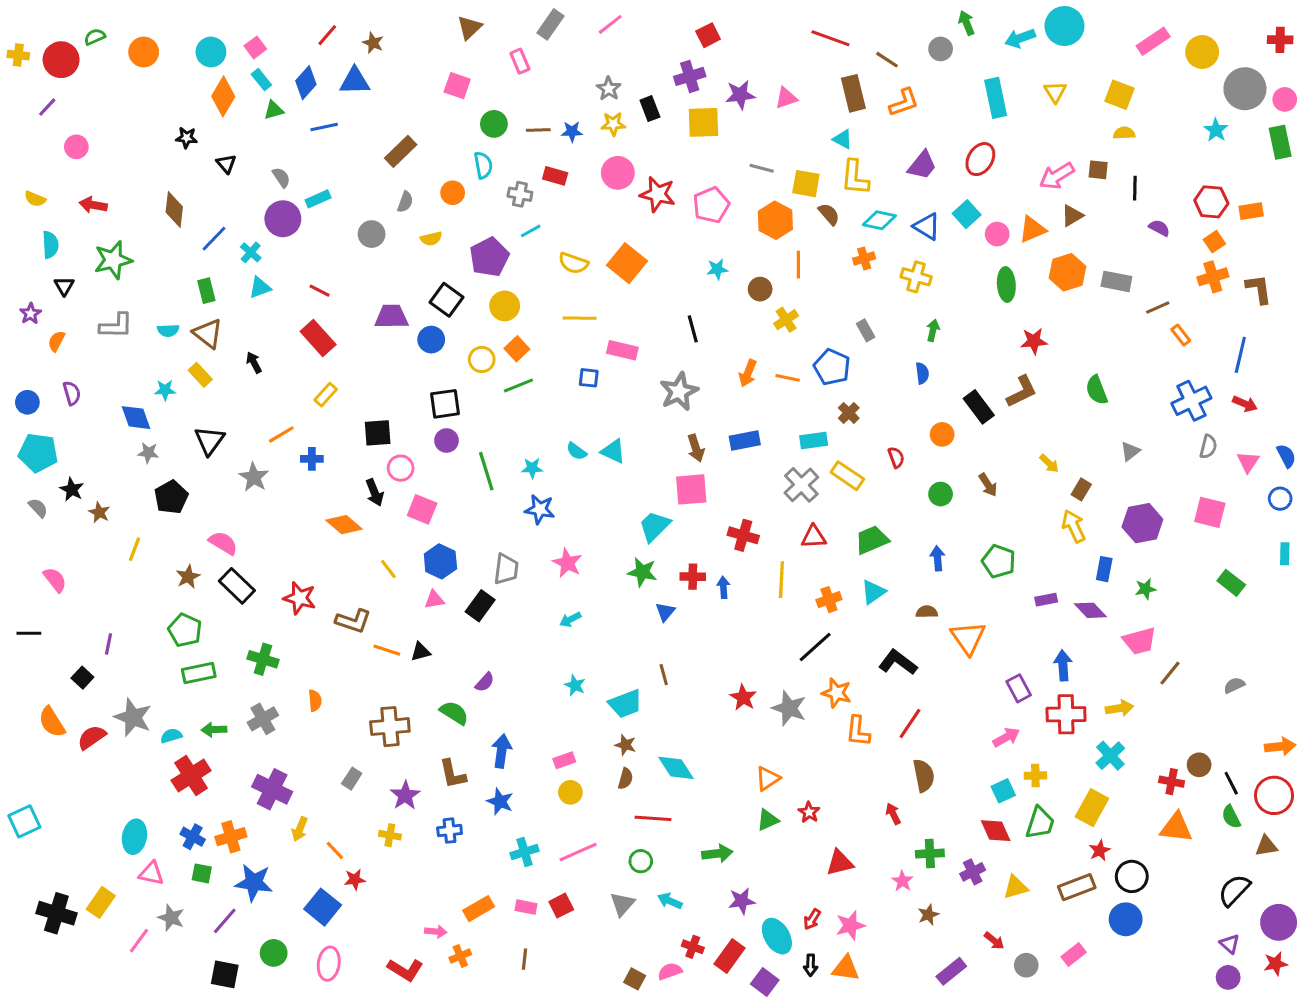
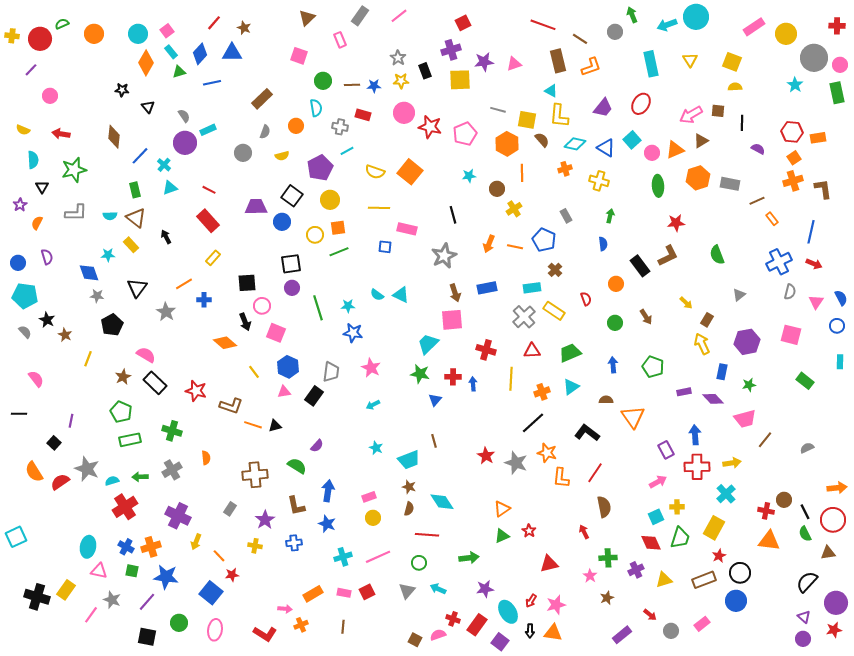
orange square: (517, 349) -> (338, 228), turned 35

